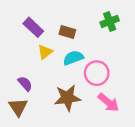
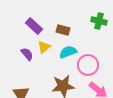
green cross: (110, 21) -> (99, 21), turned 35
purple semicircle: (25, 84) -> (27, 54), moved

